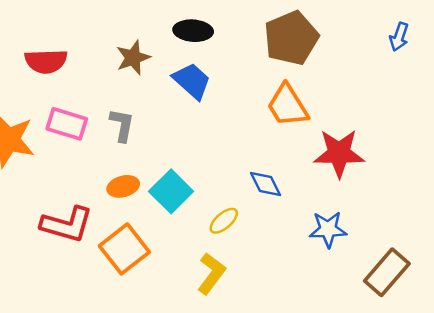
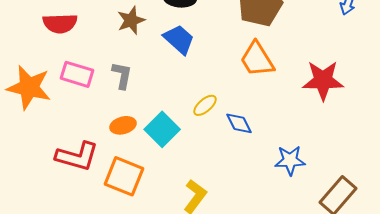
red star: (339, 153) -> (323, 80), moved
yellow ellipse: (224, 221) -> (205, 105), moved
orange square: (124, 249) -> (124, 176), turned -30

